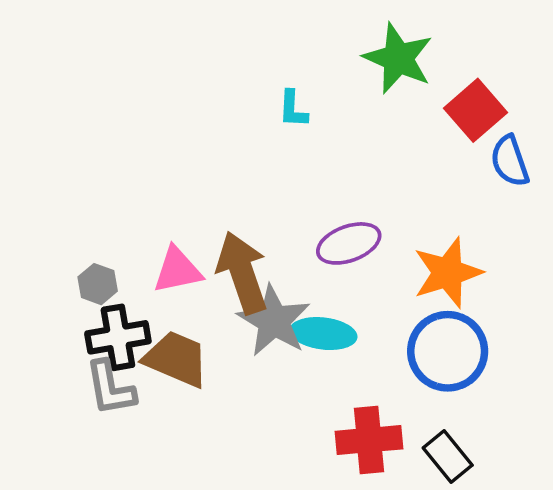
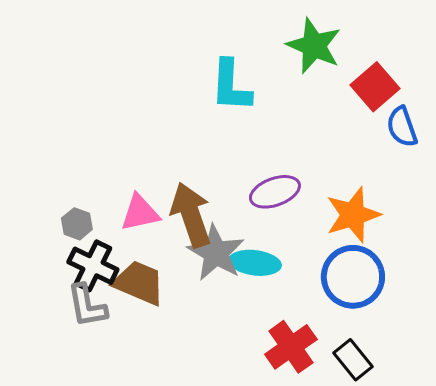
cyan L-shape: (293, 109) -> (231, 86), size x1.8
black cross: (118, 337) -> (93, 266), turned 36
red cross: (369, 440) -> (291, 347), turned -30

